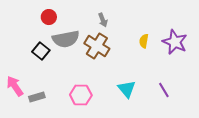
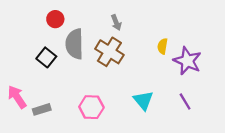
gray semicircle: (66, 39) -> (74, 44), turned 100
purple star: (175, 42) -> (187, 61), moved

